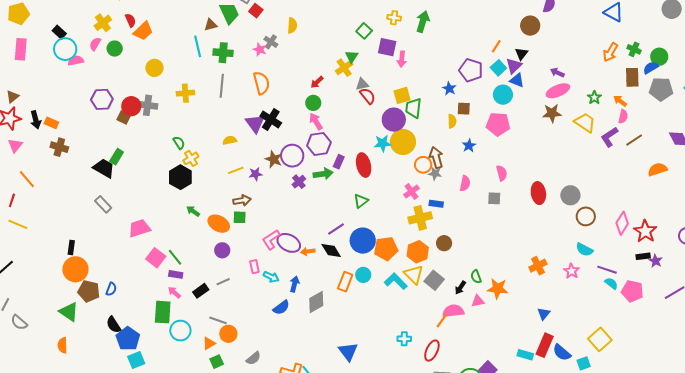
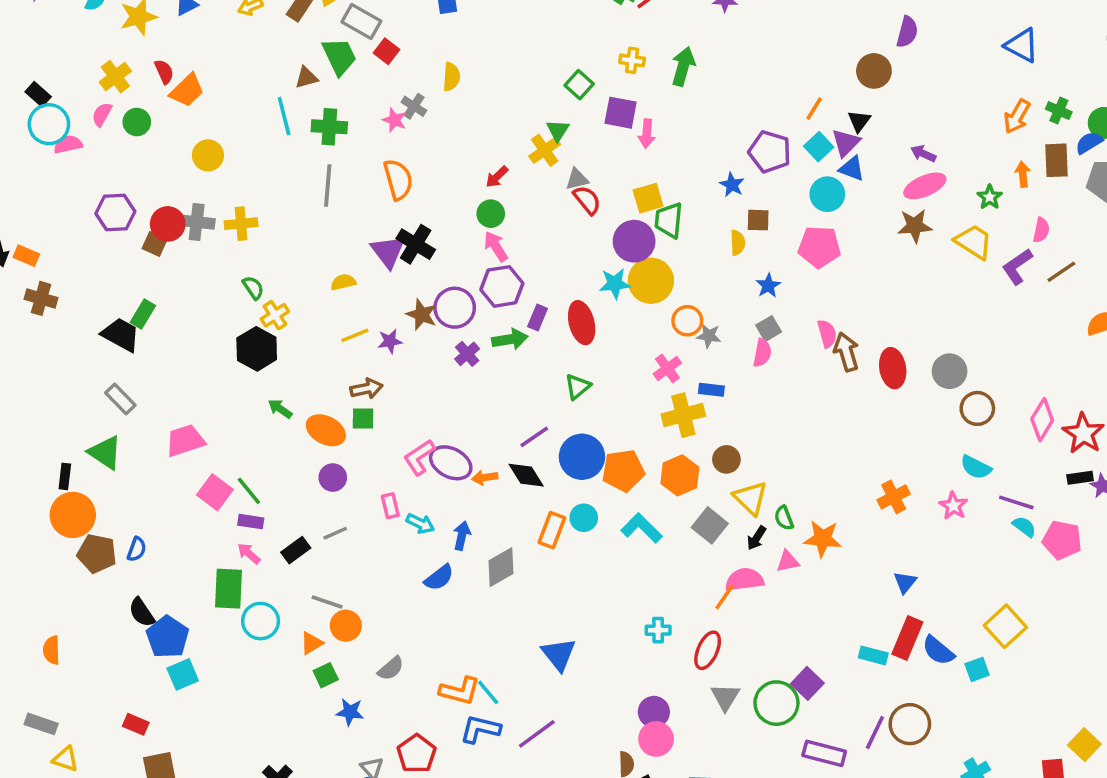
yellow cross: (185, 93) -> (241, 224), moved
orange arrow: (620, 101) -> (1023, 174), moved, turned 48
brown arrow: (436, 157) -> (846, 352), moved
gray square: (494, 198) -> (769, 329), moved, turned -32
yellow triangle: (414, 274) -> (751, 498), moved
green triangle: (69, 312) -> (105, 453), moved

